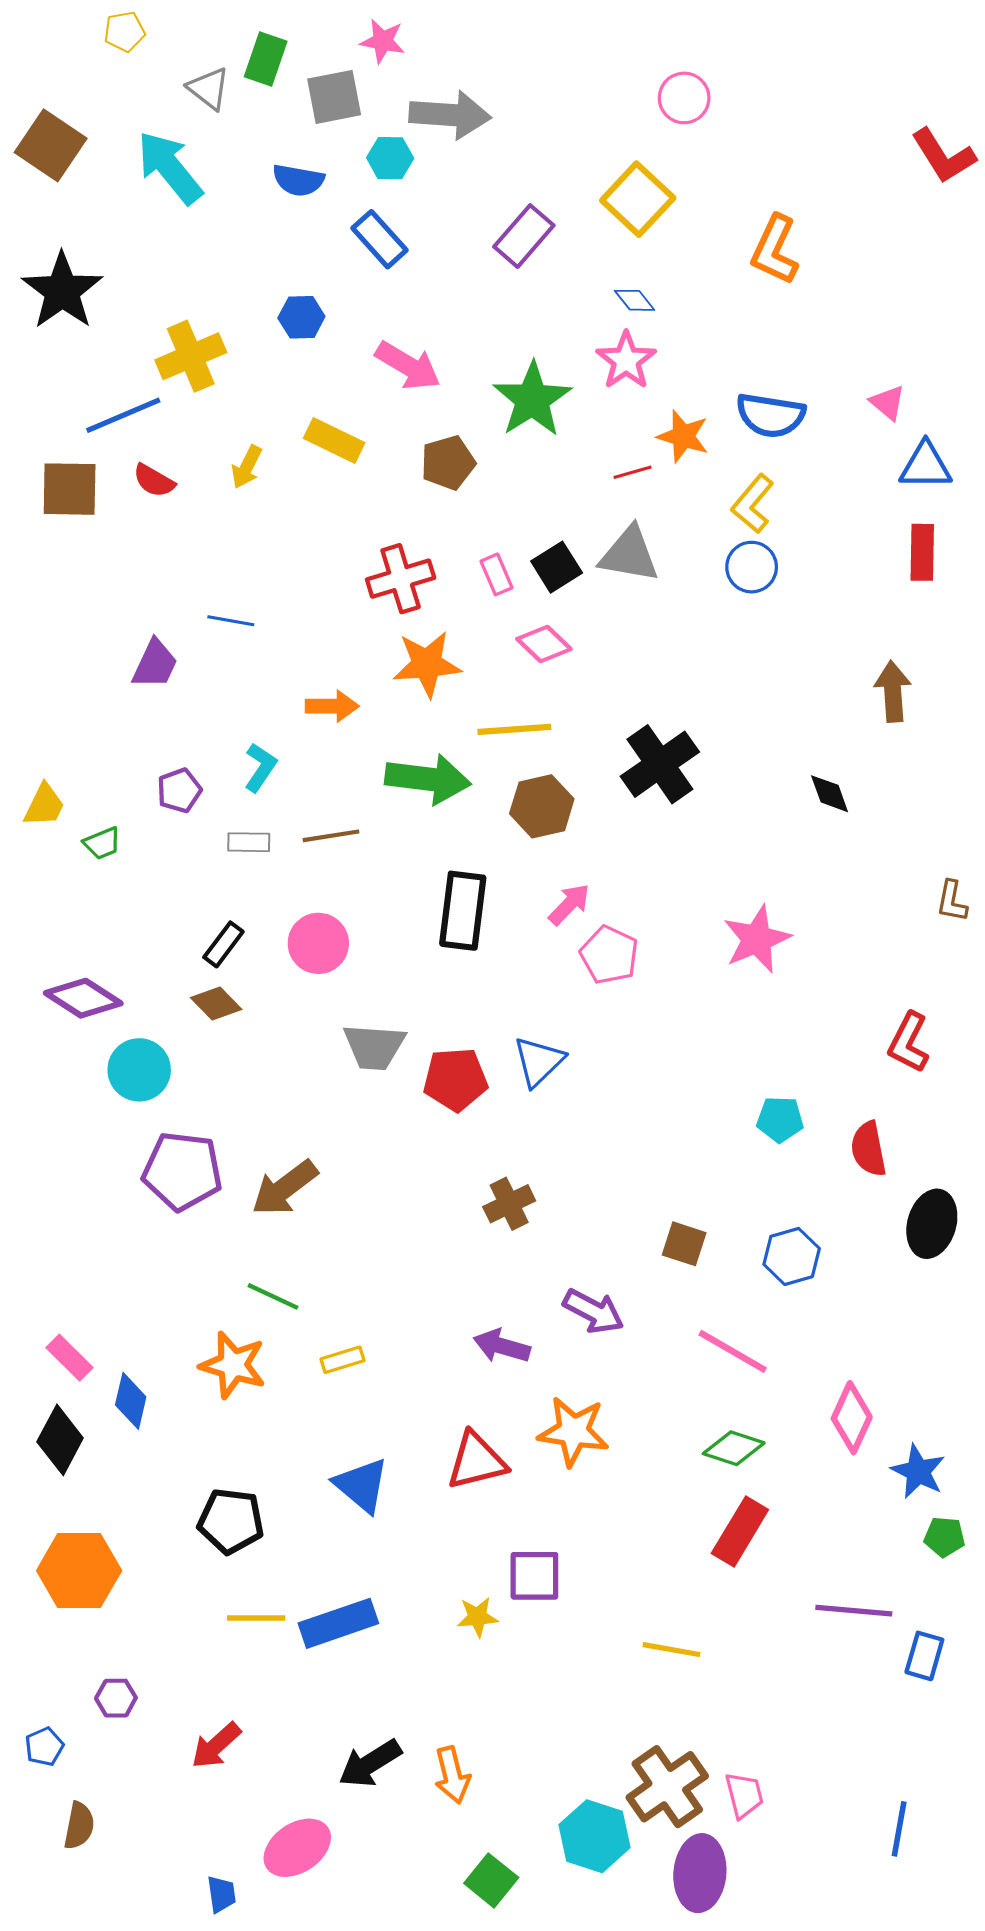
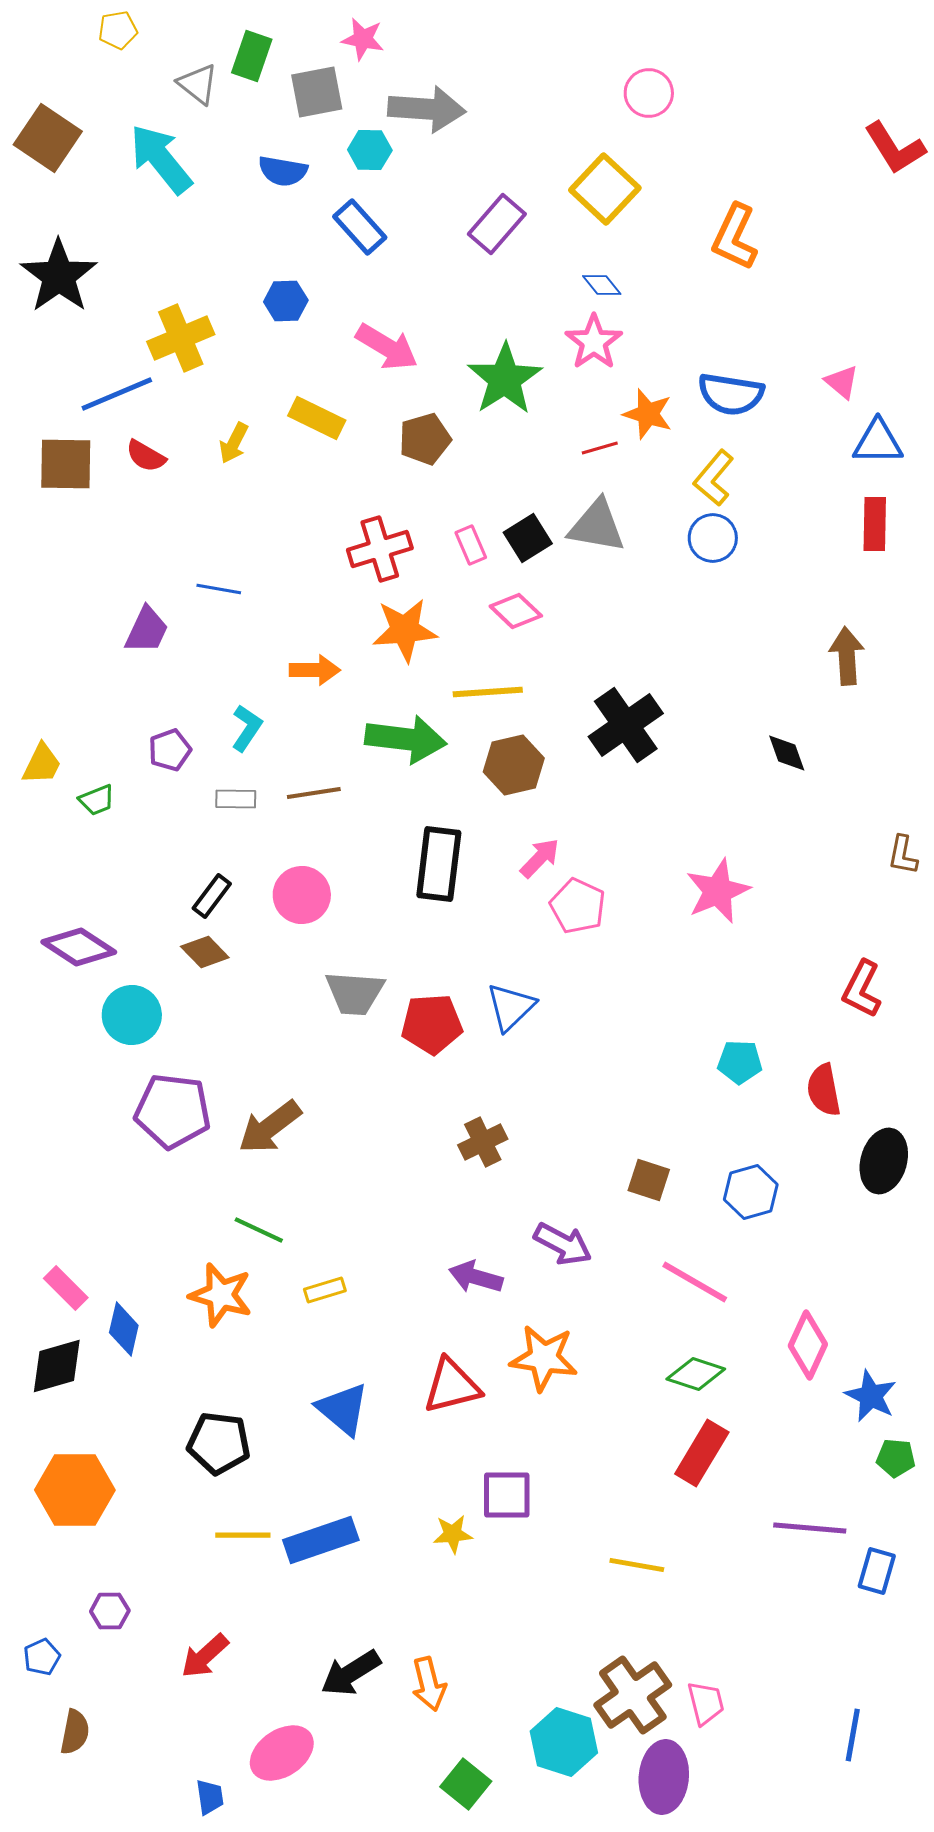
black diamond: (60, 1440) -> (57, 1366), turned 46

